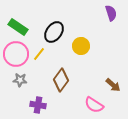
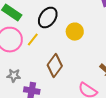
gray star: (20, 80) -> (14, 76), moved

